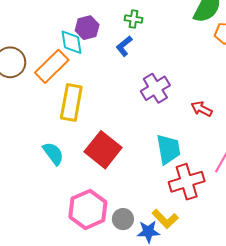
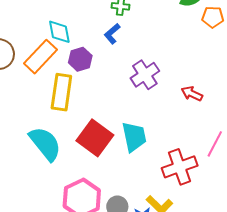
purple hexagon: (87, 28) -> (80, 59), moved
cyan trapezoid: (168, 149) -> (134, 137), moved
cyan semicircle: (53, 154) -> (45, 144), size x1.5

